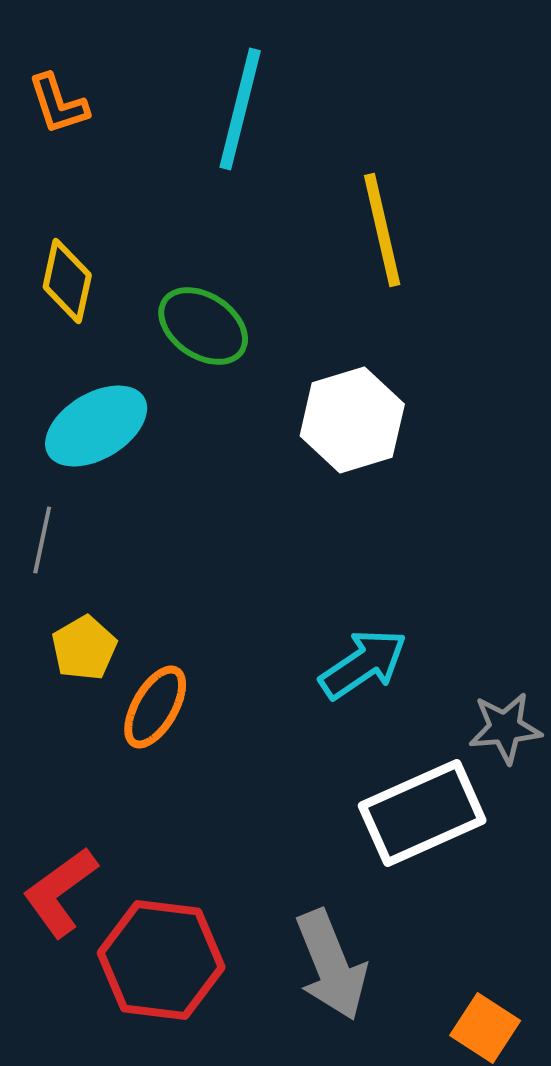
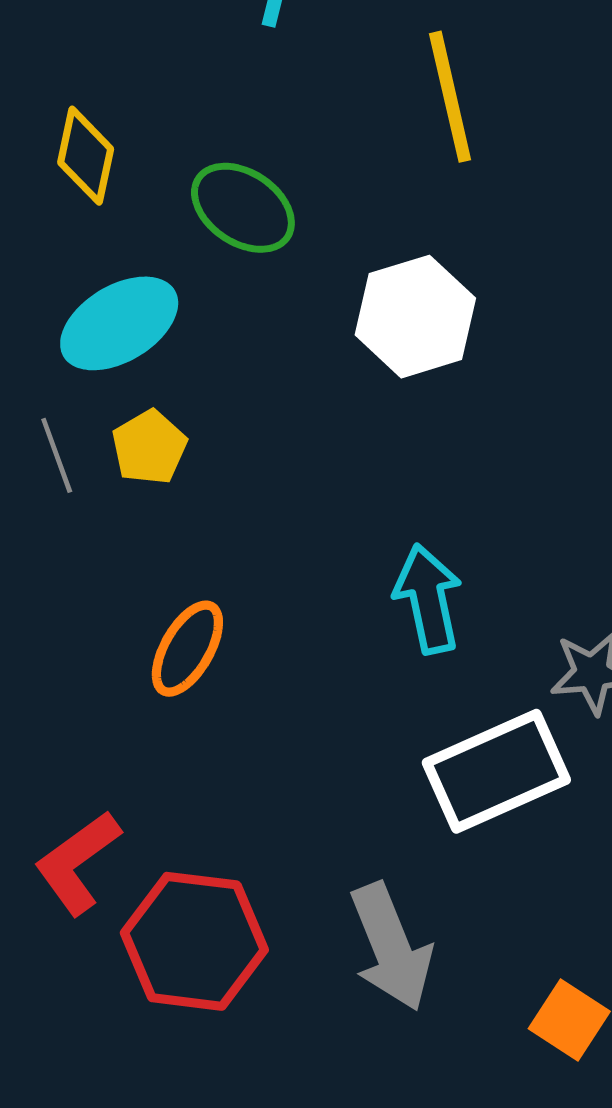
gray line: (42, 540) -> (57, 455), turned -32
yellow pentagon: (84, 648) -> (149, 447), moved
cyan arrow: (363, 664) -> (428, 599), turned -68

